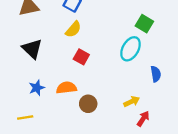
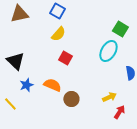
black triangle: (32, 49) -> (15, 61), moved
orange semicircle: (66, 88) -> (52, 85), turned 30
yellow line: (25, 118) -> (10, 104), moved, turned 56

